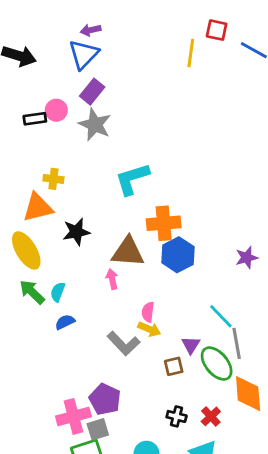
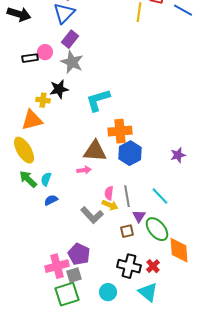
black star: (76, 232) -> (59, 89), moved
pink arrow: (112, 279) -> (84, 170), turned 96
gray line: (237, 343) -> (127, 196), moved
black cross: (177, 416) -> (129, 266), size x1.6

